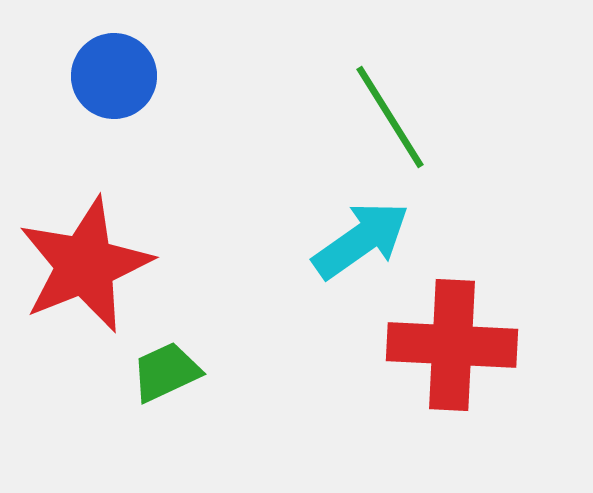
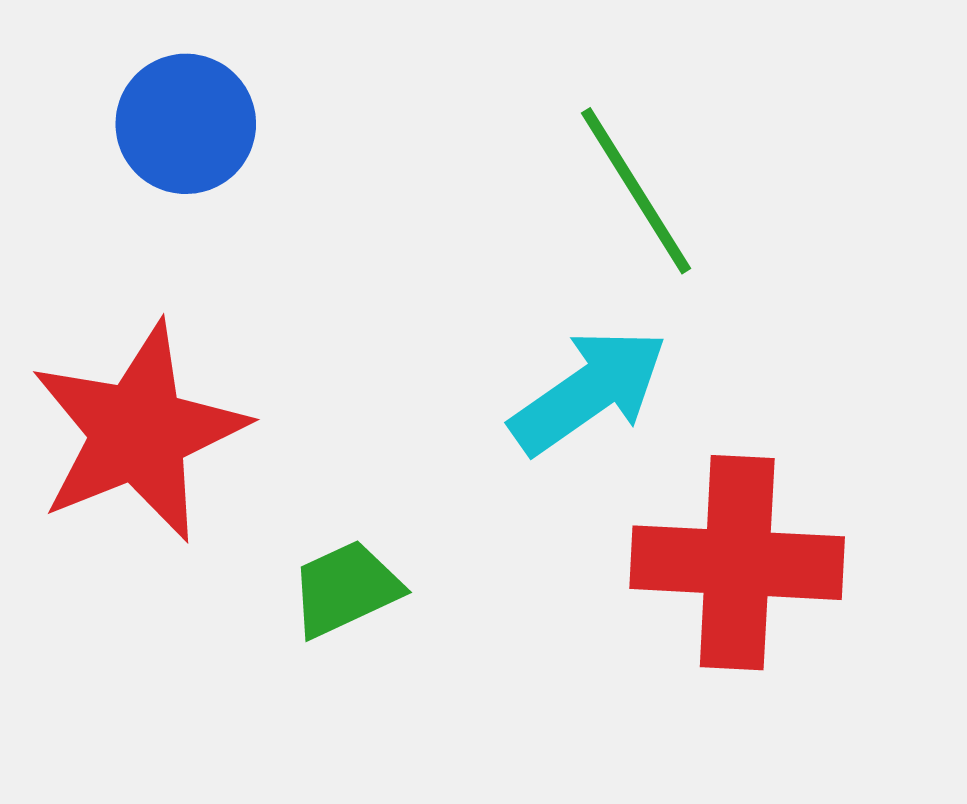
green trapezoid: (166, 372) -> (346, 589), moved

